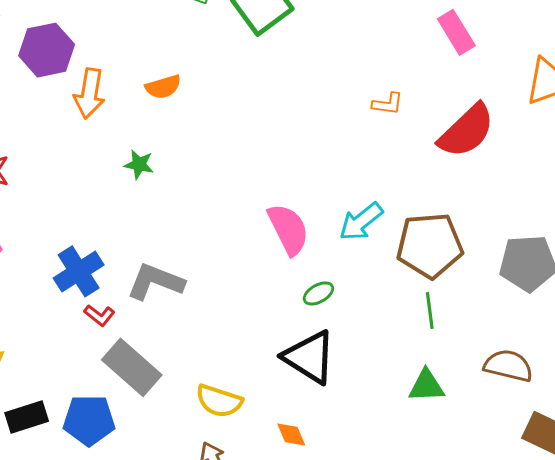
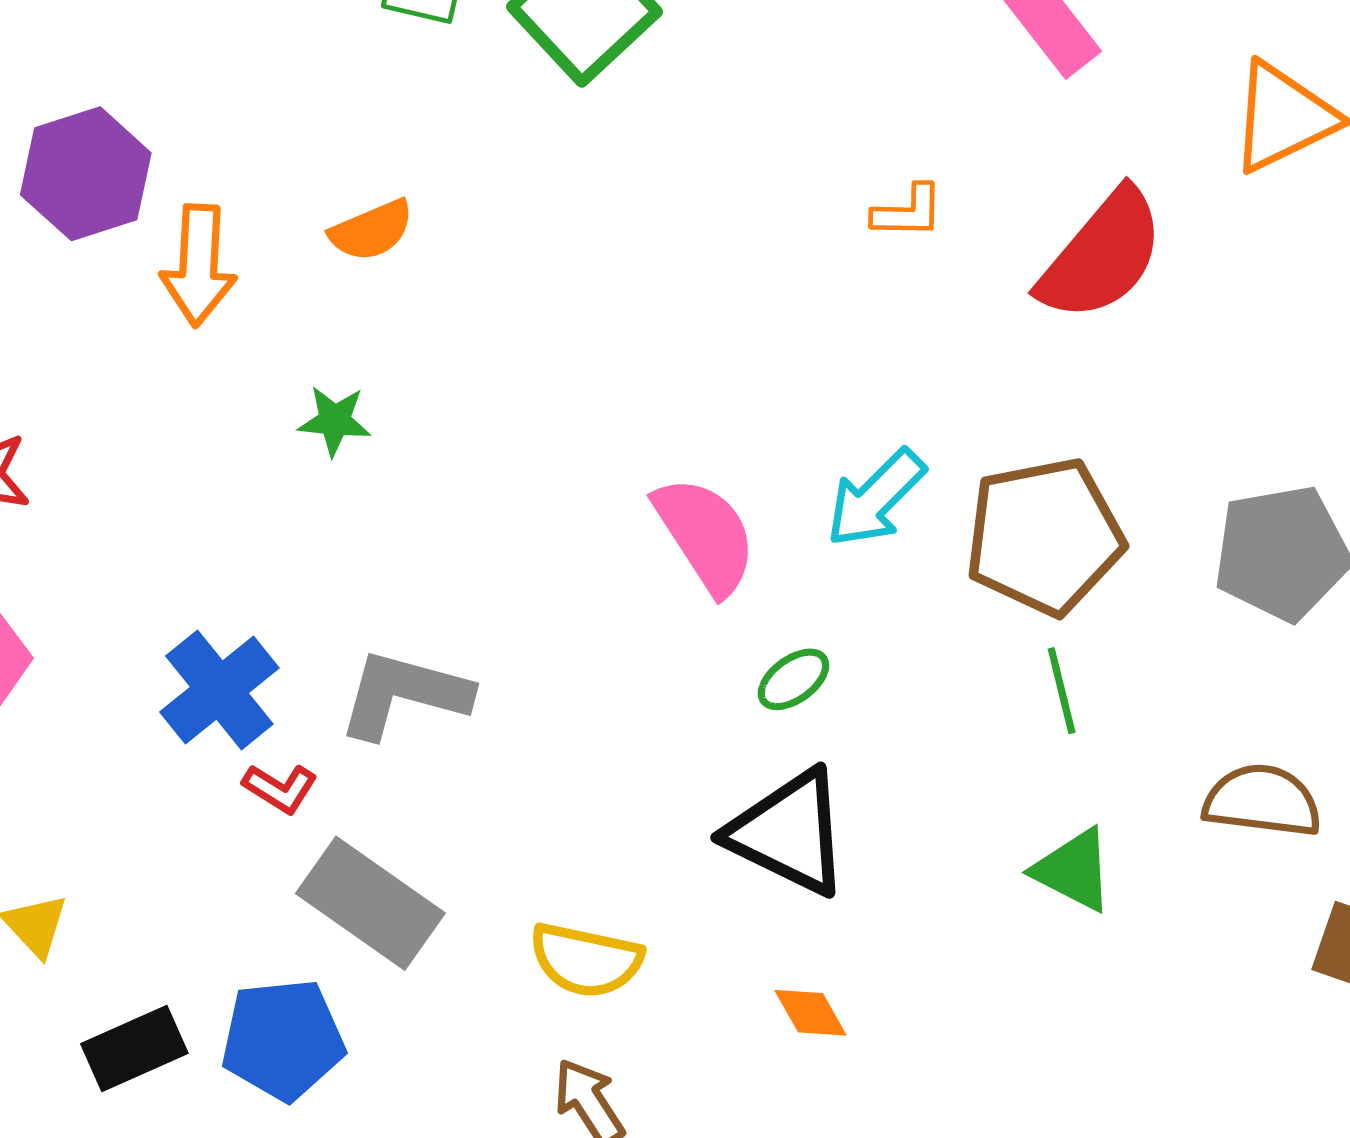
green triangle: (426, 386) -> (1074, 870), turned 36
orange diamond: (291, 434) -> (811, 1013), moved

